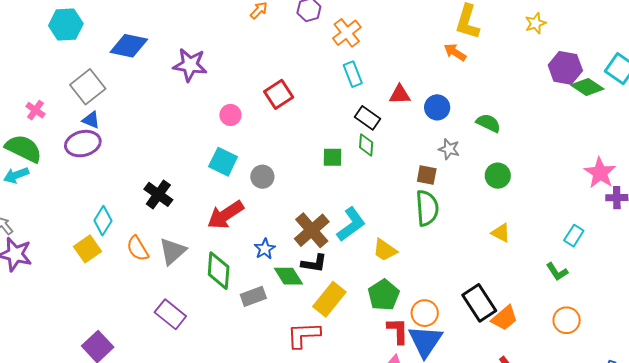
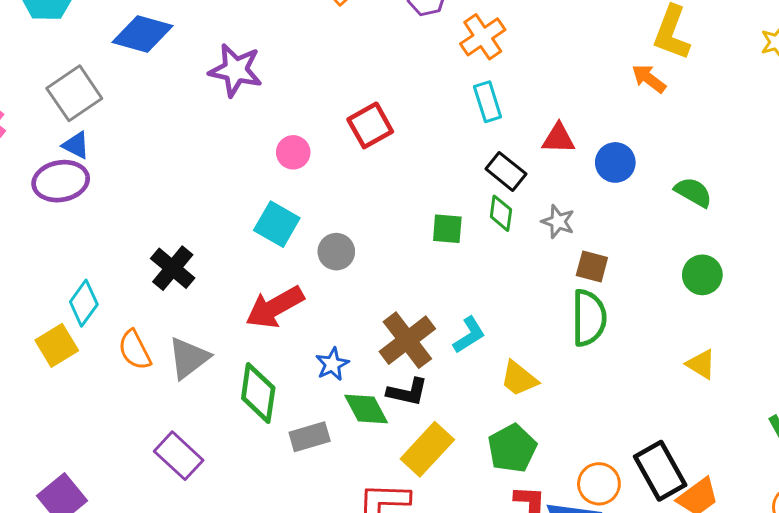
gray star: (449, 149) -> (558, 222), moved
cyan L-shape: (351, 224) -> (469, 335), size x0.7
orange circle: (425, 313) -> (599, 484), moved

